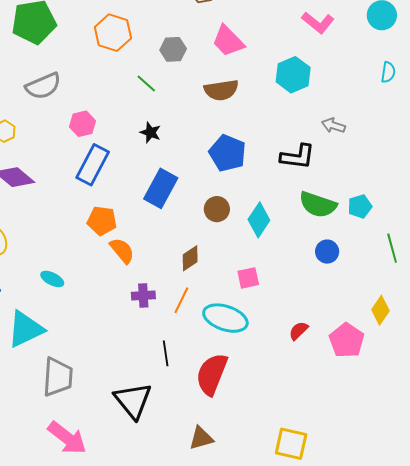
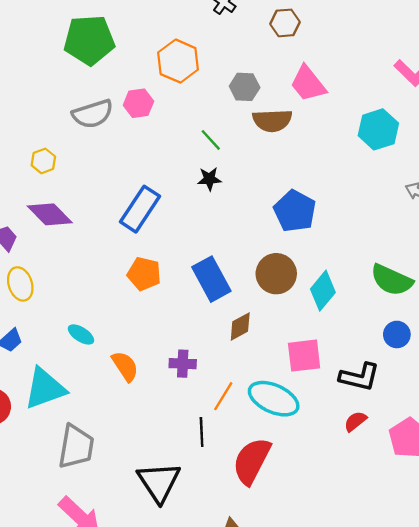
green line: (146, 83) -> (211, 140), moved
brown semicircle: (221, 90) -> (272, 121), moved
pink hexagon: (82, 124) -> (138, 103), moved
black star: (150, 132) -> (209, 179), turned -30
black L-shape: (298, 157) -> (360, 377), moved
blue rectangle: (161, 188) -> (211, 279), moved, turned -63
brown circle: (217, 209) -> (276, 274), size x1.4
orange semicircle: (122, 251) -> (125, 366), moved
pink square: (248, 278) -> (304, 356), size x1.4
orange line: (181, 300) -> (223, 396), moved

